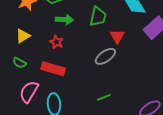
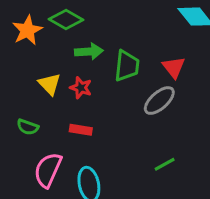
green trapezoid: (98, 17) -> (127, 66), moved
yellow triangle: (23, 36) -> (50, 84), moved, turned -35
red rectangle: (53, 69) -> (81, 130), size x0.6

